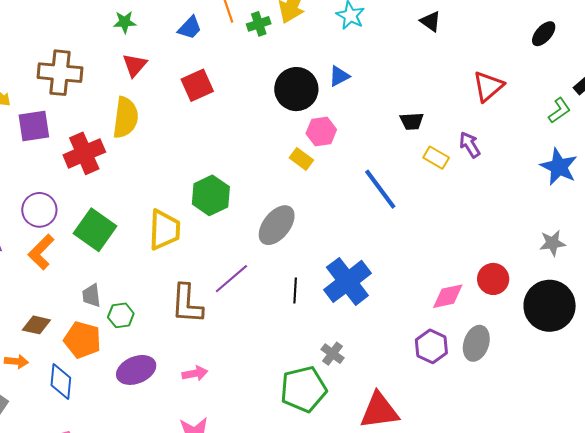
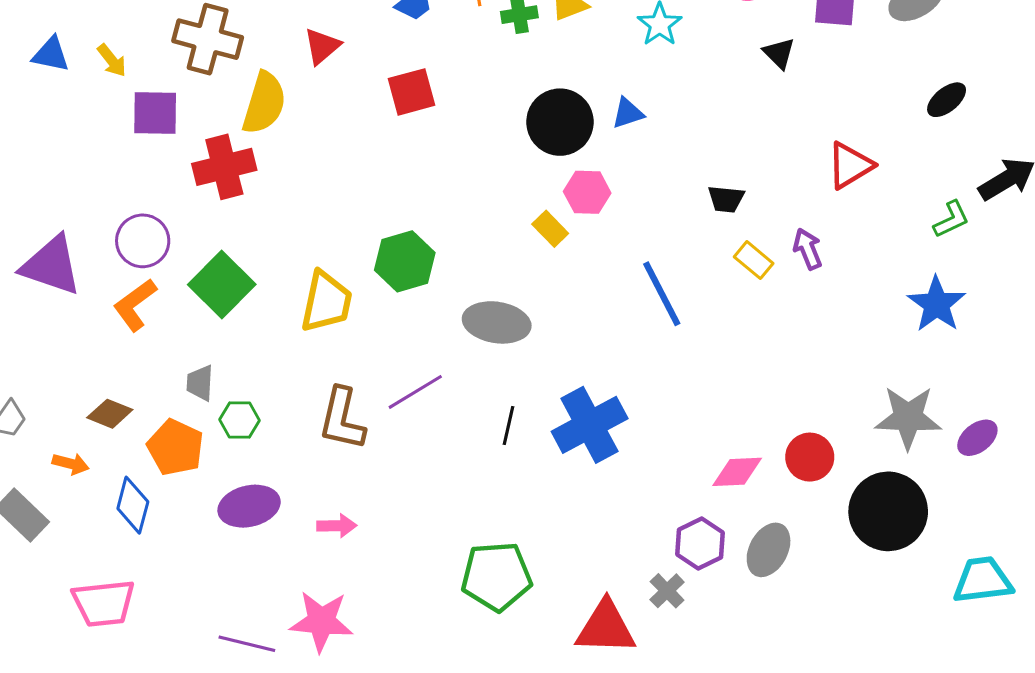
yellow semicircle: (125, 118) -> (264, 103), moved
gray ellipse: (277, 225) -> (497, 322), turned 51
gray star: (552, 243) -> (908, 418), size x1.6
gray cross: (333, 354) -> (667, 591), moved

